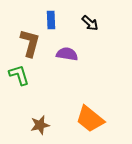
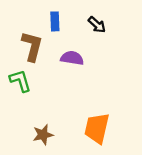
orange trapezoid: (90, 119) -> (97, 128), turned 64

